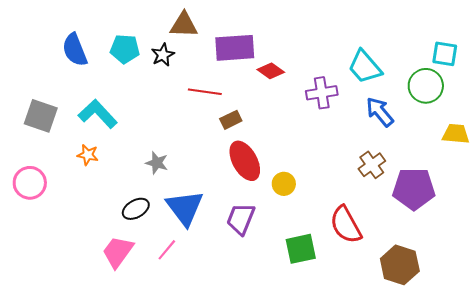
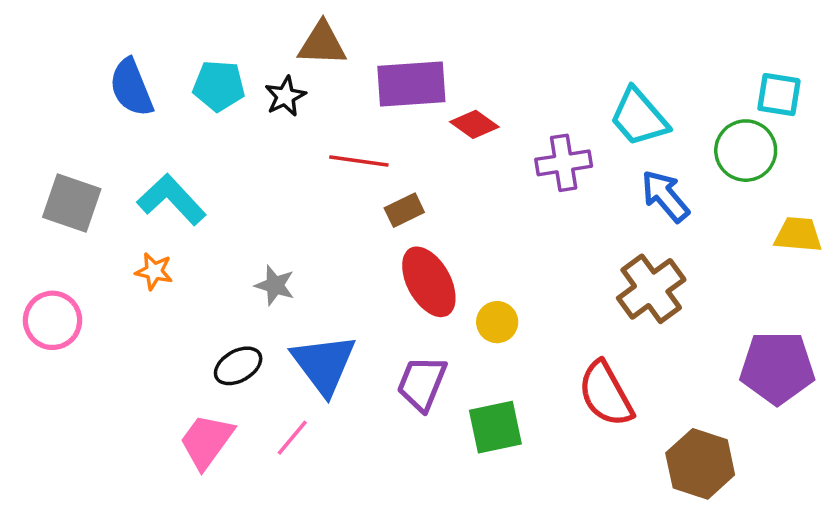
brown cross: (372, 165) -> (651, 289), size x1.4
purple pentagon: (414, 189) -> (777, 368), moved
green square: (301, 249) -> (495, 427), moved

